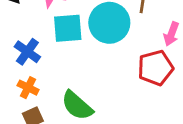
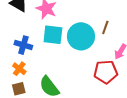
blue cross: (27, 52) -> (23, 45), turned -30

